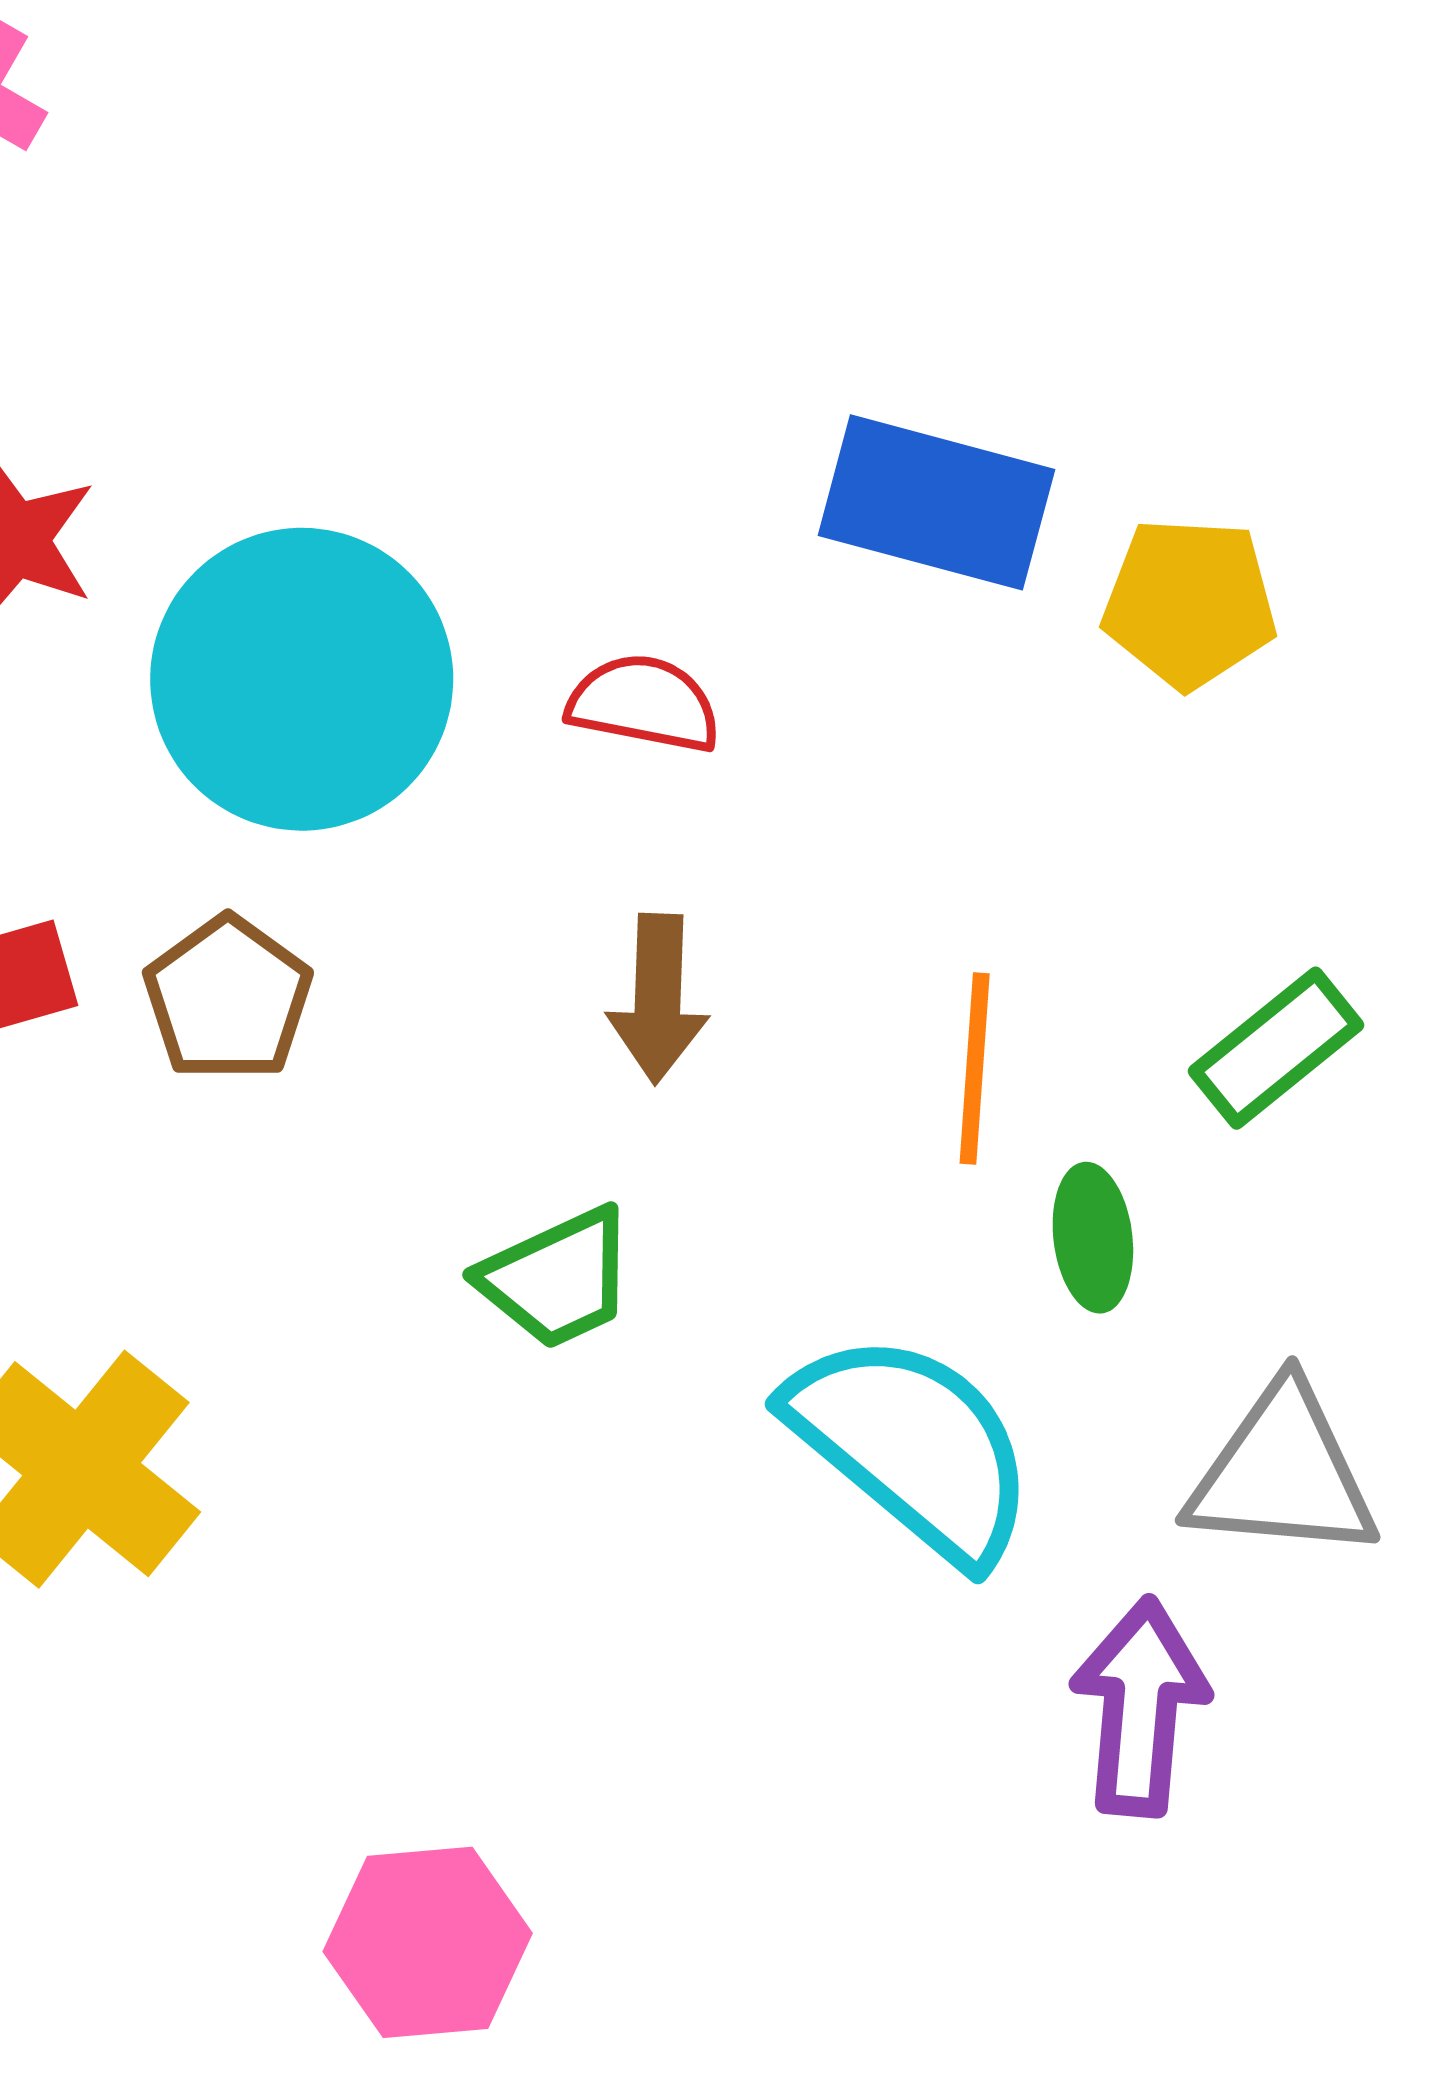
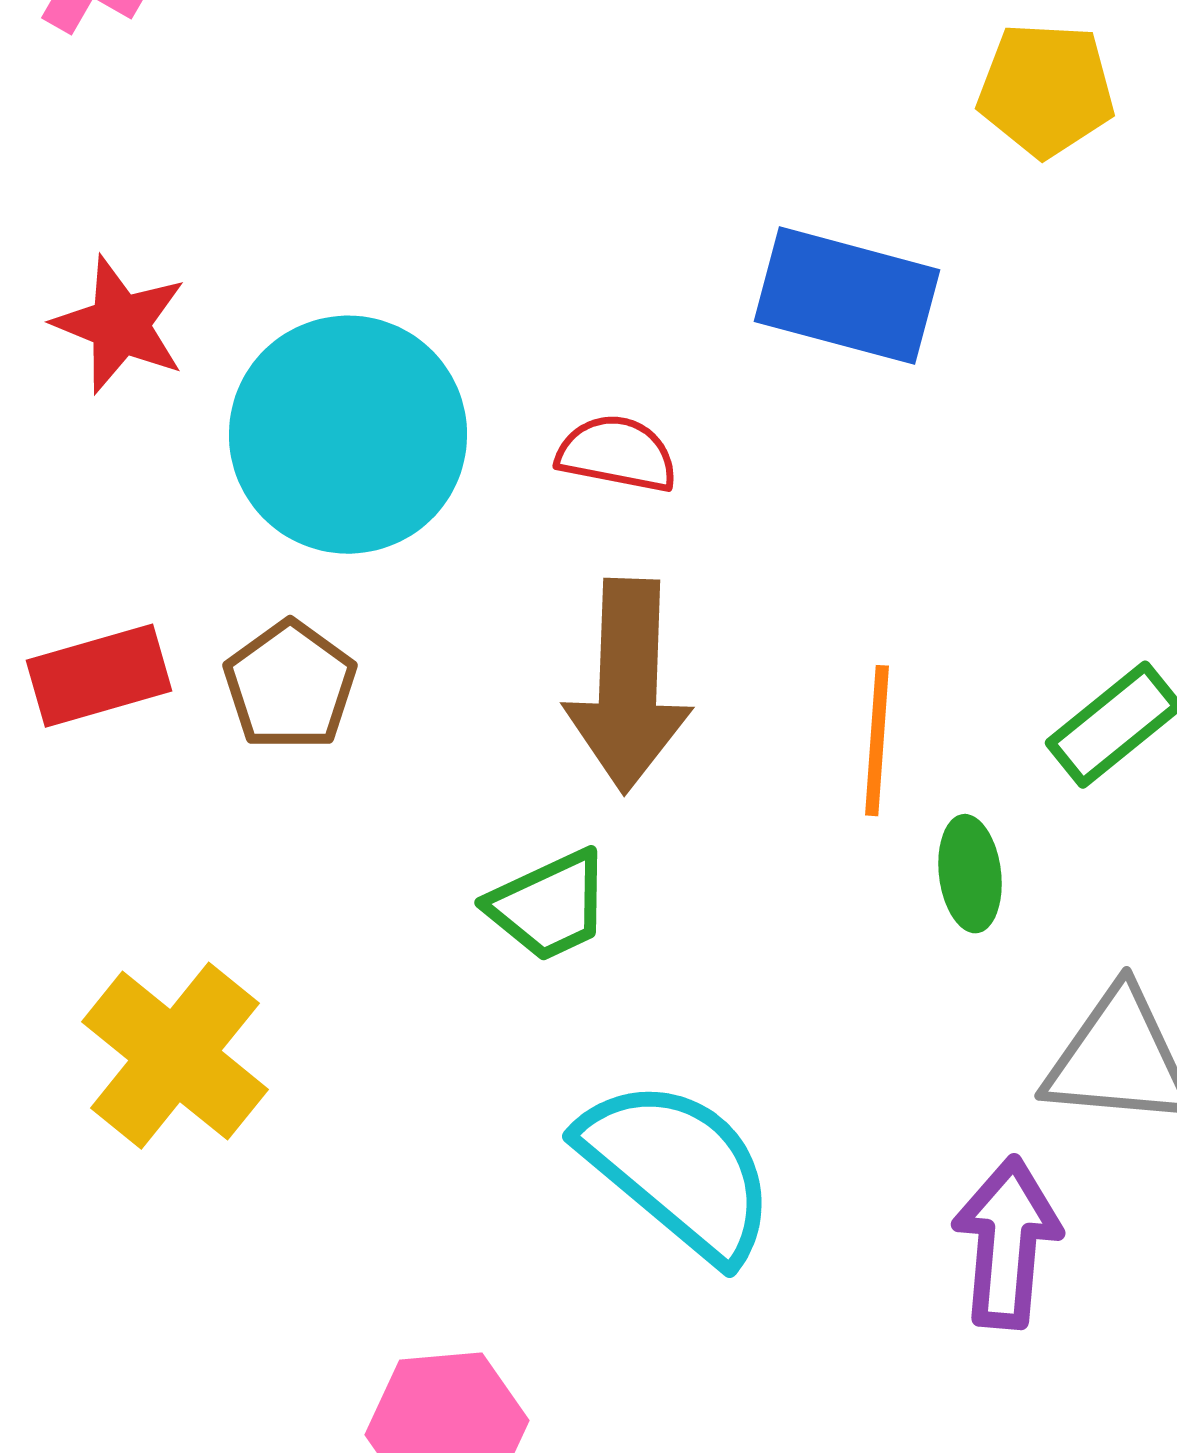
yellow pentagon: (1190, 603) -> (1046, 90), moved
brown arrow: (658, 999) -> (628, 686), size x1.6
cyan semicircle: (912, 1446) -> (678, 1170), moved

